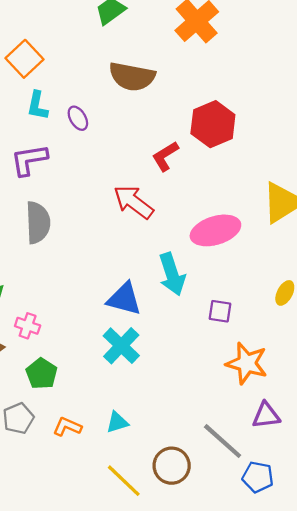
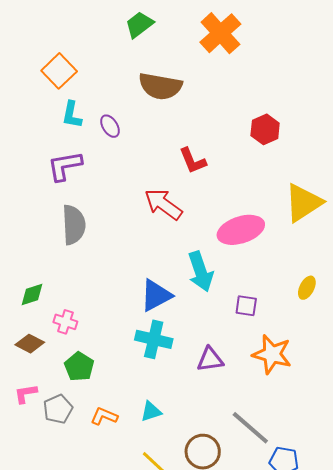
red hexagon: (213, 124) -> (265, 129), moved, size x0.7
red L-shape: (165, 156) -> (193, 161), turned -80
blue triangle: (124, 299) -> (156, 295), turned -42
cyan cross: (121, 346) -> (154, 339), turned -30
purple triangle: (266, 415) -> (210, 359), moved

